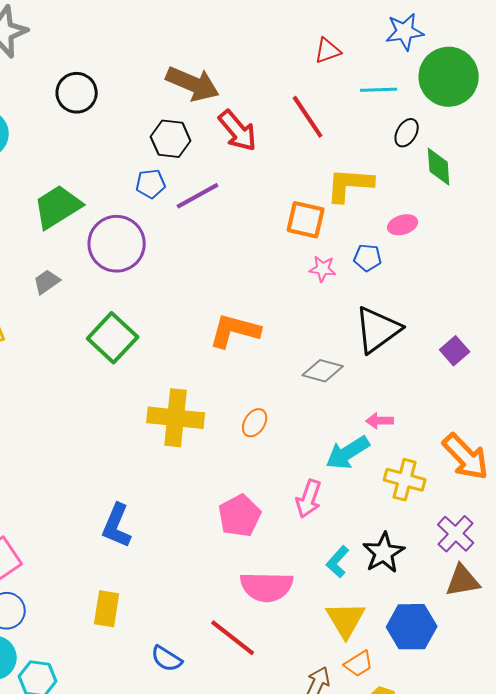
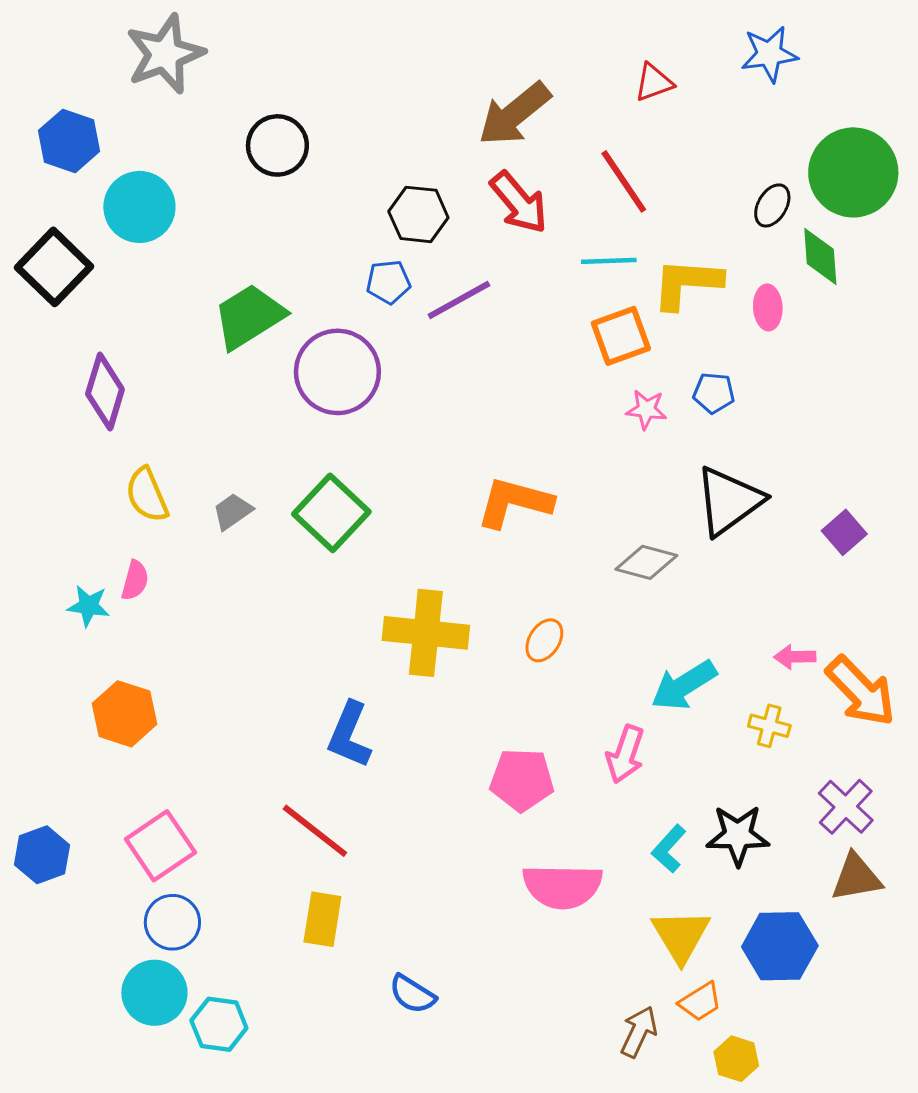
green circle: (449, 77) -> (853, 172), moved
brown arrow: (193, 84) -> (514, 114), moved, turned 118
cyan line: (379, 90) -> (609, 261), moved
orange square: (306, 220) -> (621, 336), turned -33
pink ellipse: (403, 225) -> (768, 307), moved, turned -76
gray trapezoid: (47, 282) -> (232, 511), moved
pink arrow: (380, 421) -> (795, 657), moved
yellow cross: (405, 480) -> (769, 726), size x0.7
pink pentagon: (240, 516) -> (522, 780), turned 30
blue L-shape: (117, 526) -> (349, 735), moved
black star: (384, 553) -> (738, 835), turned 30
red line: (233, 638) -> (315, 831), moved

